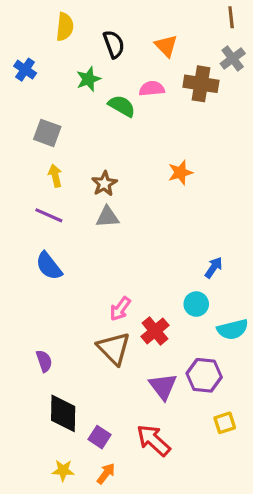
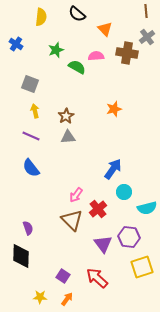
black semicircle: (114, 44) -> (77, 14), moved, turned 150
blue arrow: (214, 268) -> (113, 169), moved, size x1.5
black diamond: (63, 413) -> (21, 256), moved
yellow square: (225, 423) -> (142, 267), size x1.6

